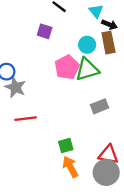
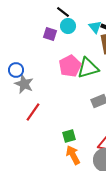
cyan triangle: (96, 11) -> (95, 27), moved
cyan circle: (87, 45) -> (68, 26), moved
red line: (26, 119) -> (33, 112), turned -48

